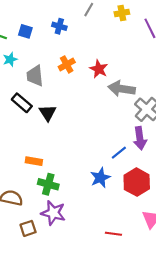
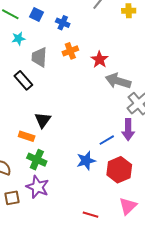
blue cross: (59, 26) -> (63, 23), moved
black triangle: (48, 113) -> (43, 120), moved

